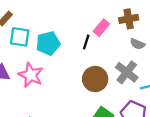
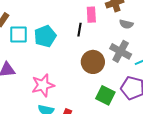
pink rectangle: (101, 28) -> (91, 15), turned -35
pink star: (31, 75) -> (43, 85), moved, turned -30

